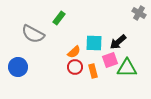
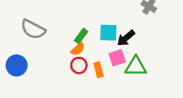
green rectangle: (59, 18) -> (81, 36), moved
cyan square: (94, 43) -> (108, 33), moved

